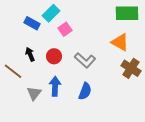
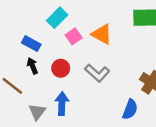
blue rectangle: (32, 23) -> (31, 44), moved
orange triangle: (120, 42) -> (102, 34), moved
blue semicircle: (85, 91) -> (130, 109), moved

